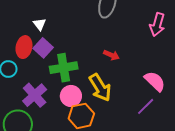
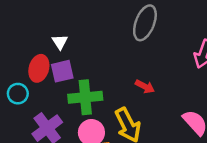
purple square: (43, 48) -> (62, 71), turned 30

